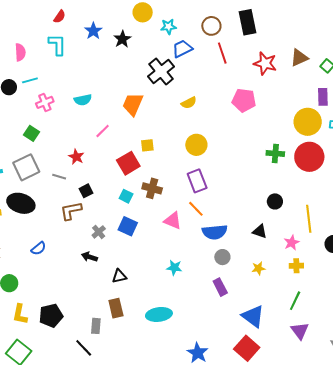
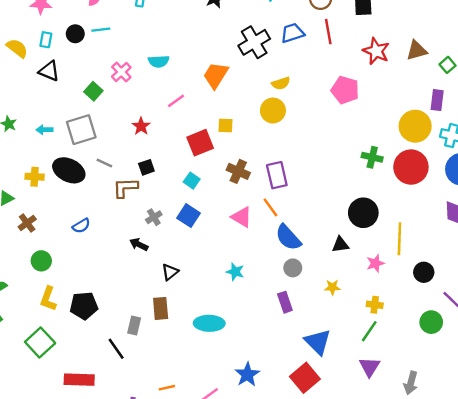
blue trapezoid: (182, 49) -> (292, 33), moved
pink cross: (45, 102) -> (121, 72), moved, turned -30
yellow circle: (196, 145) -> (273, 111), moved
gray line: (59, 177) -> (104, 163), moved
brown cross: (152, 188) -> (238, 171), moved
black circle: (275, 201) -> (363, 213), size x1.6
black triangle: (260, 231) -> (340, 245), turned -35
blue semicircle: (215, 232) -> (288, 238), turned 45
yellow cross: (296, 266) -> (375, 305), moved
black triangle: (119, 276) -> (170, 272), turned -35

